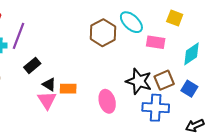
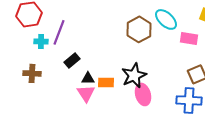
black star: (139, 81) -> (134, 75), moved, turned 30
black triangle: (49, 84) -> (88, 78), turned -32

